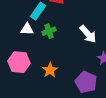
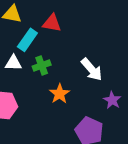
orange star: (50, 70) -> (60, 94), moved

